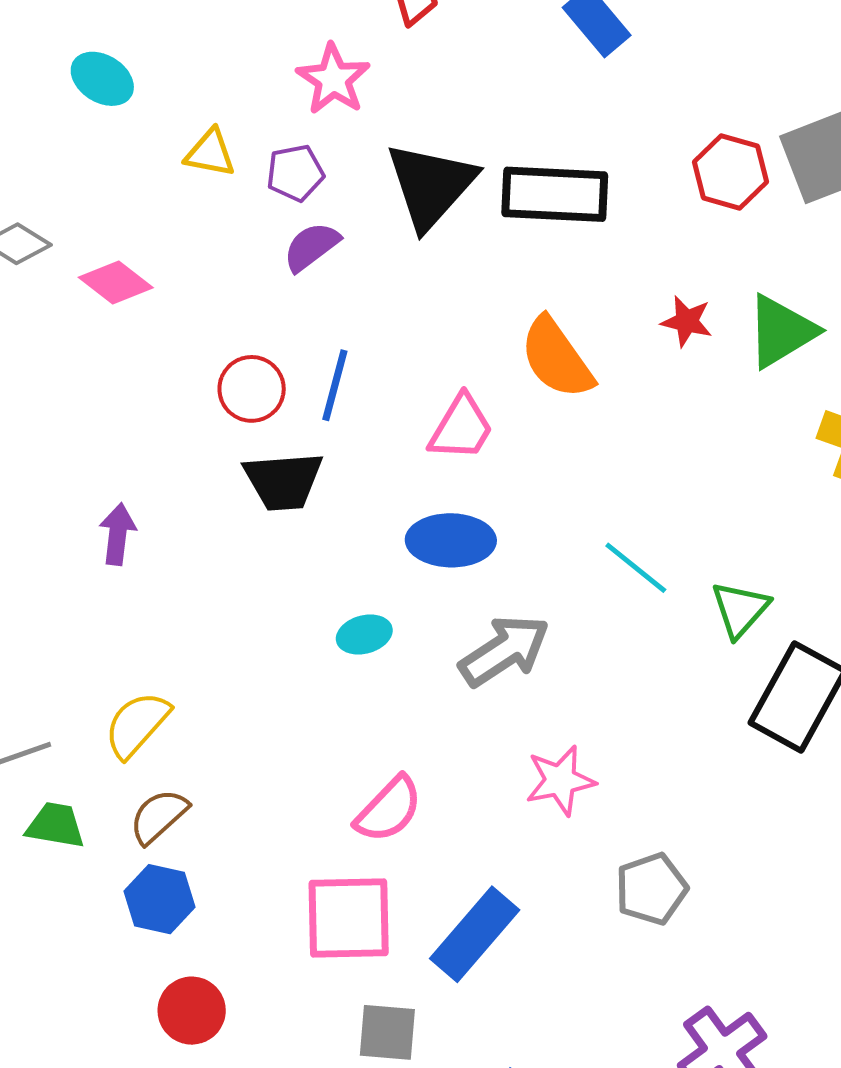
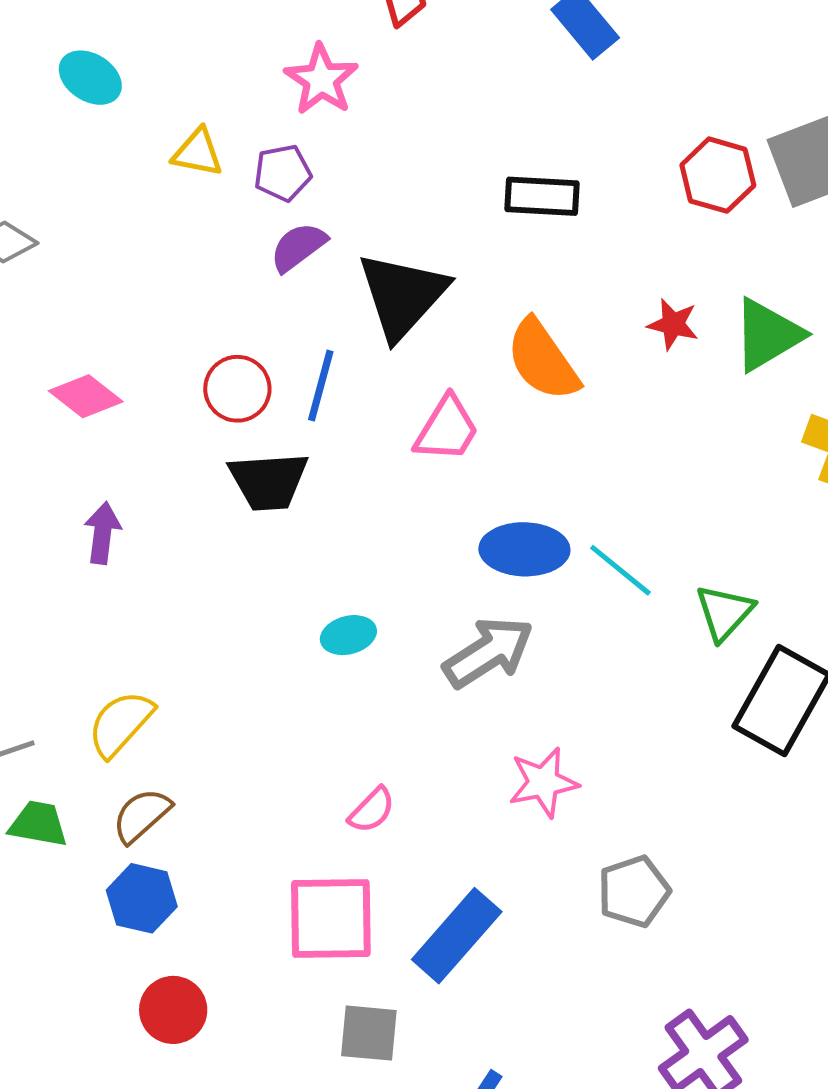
black triangle: (431, 185) -> (402, 295), moved
black rectangle: (555, 194) -> (542, 196), size x0.7
pink diamond: (116, 283) -> (86, 396), moved
blue ellipse: (451, 540) -> (524, 549), moved
pink semicircle: (389, 809) -> (372, 810), size x0.7

